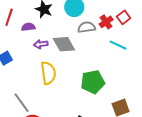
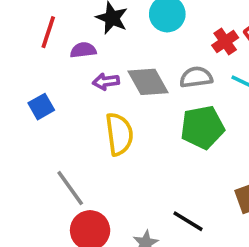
gray semicircle: (87, 27) -> (196, 77), moved
green pentagon: (93, 82) -> (202, 127), moved

